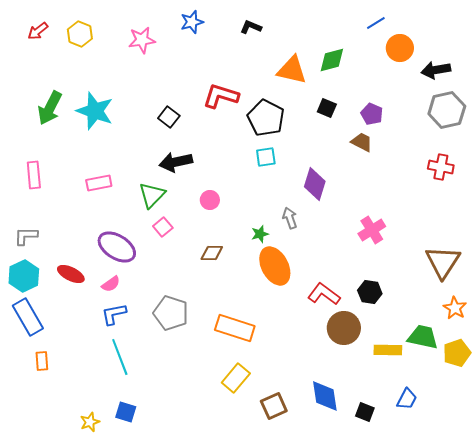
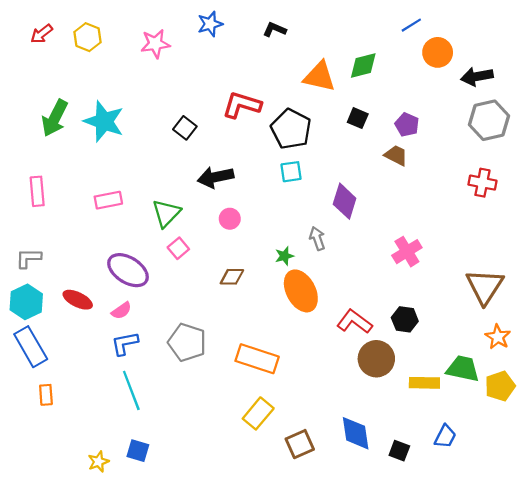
black arrow: (176, 162) -> (216, 177), moved

